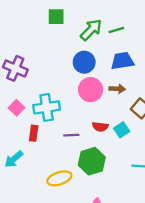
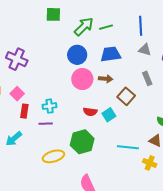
cyan cross: (47, 107) -> (50, 106), moved, size x0.6
red rectangle: (34, 133) -> (24, 111), moved
purple line: (71, 135) -> (46, 124), moved

